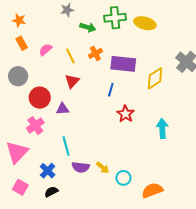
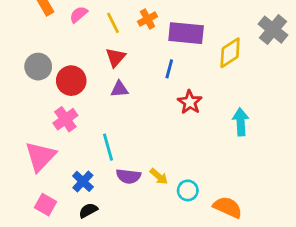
gray circle: (18, 76) -> (38, 67), moved
purple triangle: (63, 109) -> (119, 89), moved
orange semicircle: (152, 190) -> (228, 207), turned 45

